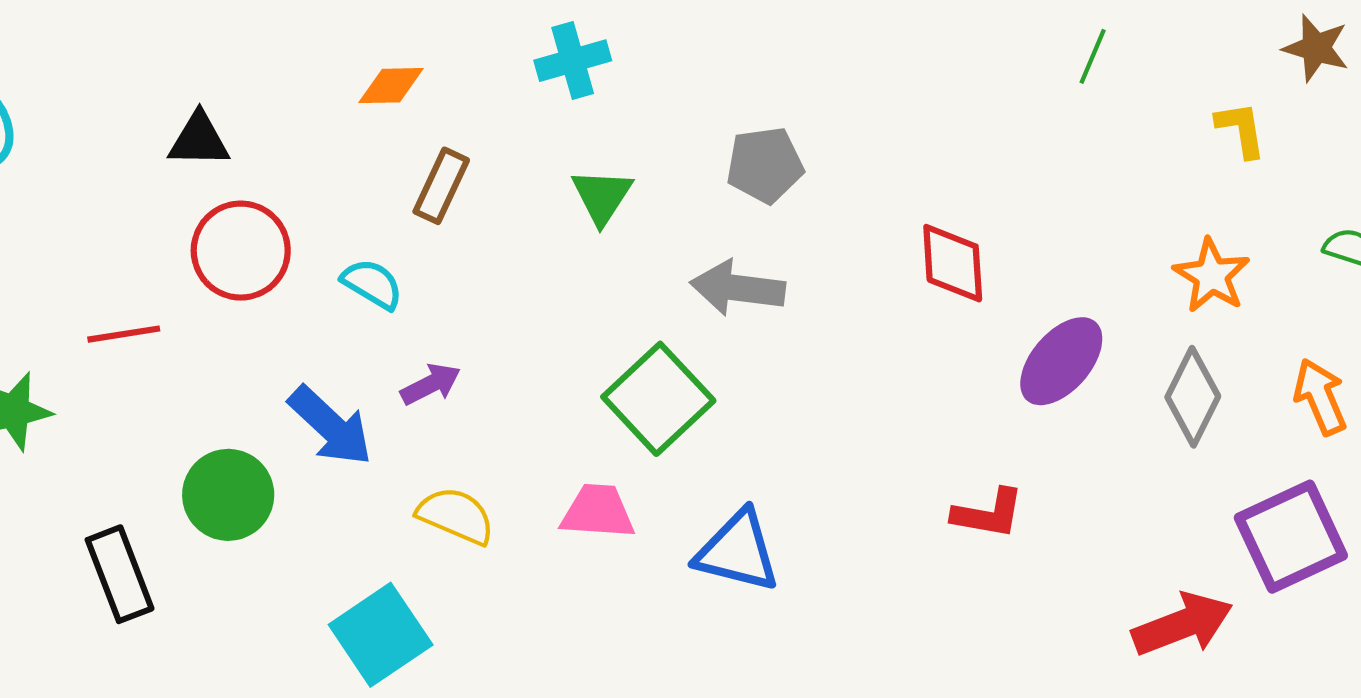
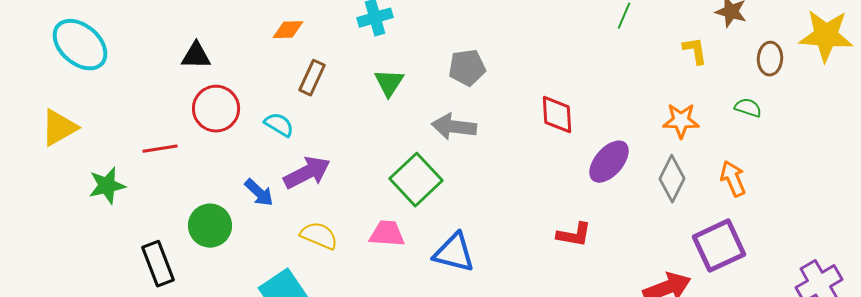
orange star: (1212, 276) -> (681, 121), turned -30
purple arrow: (431, 384) -> (307, 173), size x1.6
blue arrow: (330, 426) -> (259, 193), size x0.7

